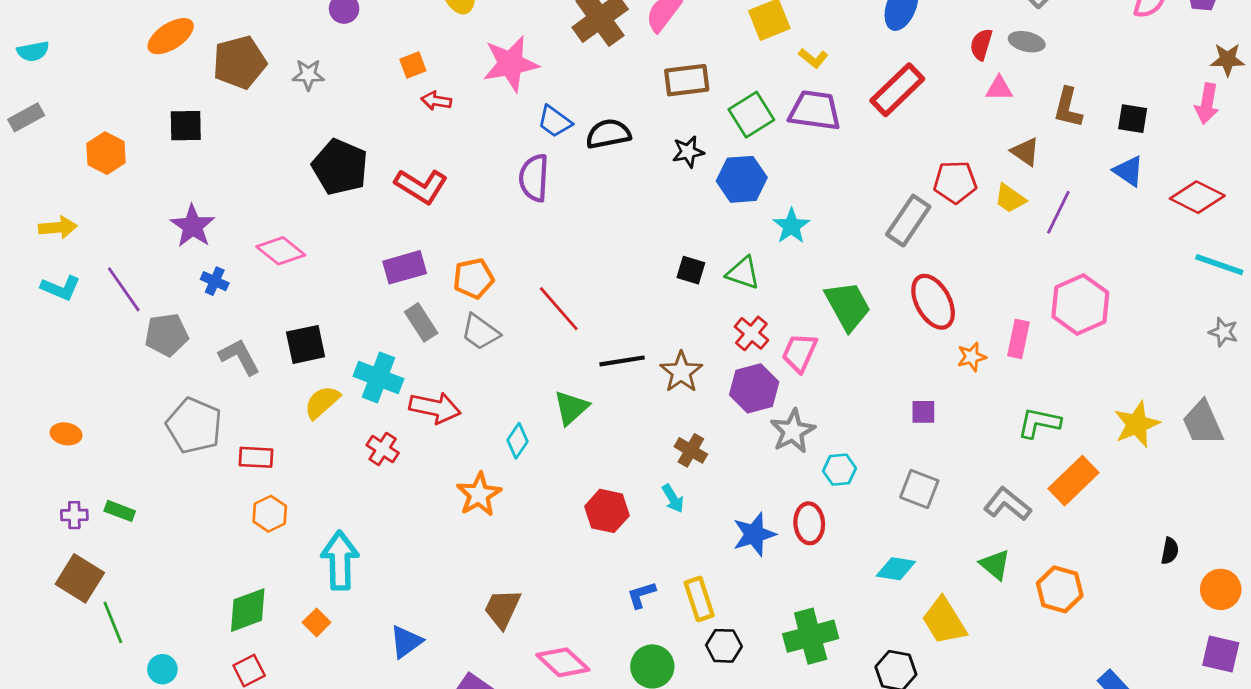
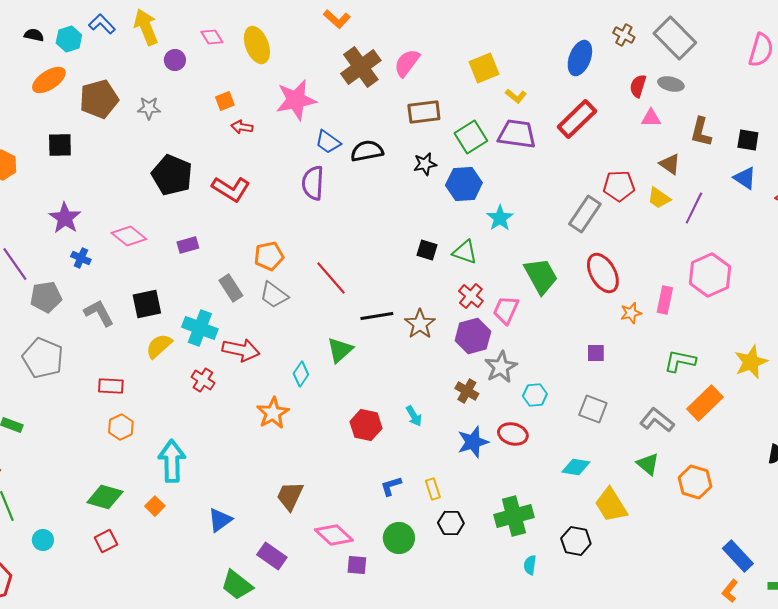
purple rectangle: (405, 267) -> (188, 245), moved, size x0.7
gray pentagon: (194, 426) -> (43, 358), moved
brown cross: (691, 450) -> (467, 391), moved
red ellipse: (809, 523) -> (513, 434), turned -72
yellow rectangle: (699, 599) -> (433, 489), size x0.7
green diamond: (248, 610) -> (105, 497), turned 36

